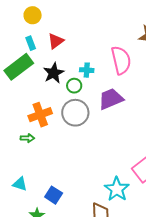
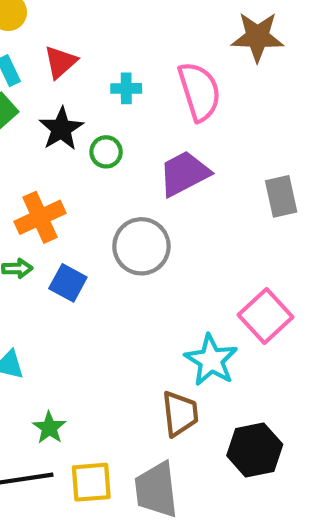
cyan cross: (87, 70) -> (126, 88), moved
gray circle: (75, 113) -> (141, 246), moved
blue square: (54, 195) -> (68, 283), moved

